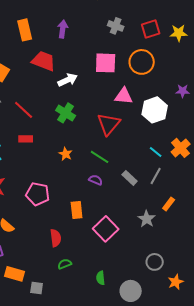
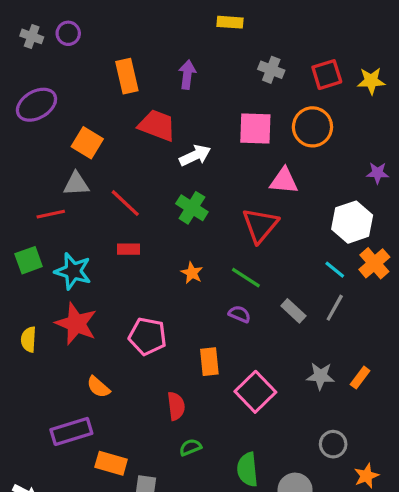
white hexagon: (155, 110) -> (352, 222), moved
orange rectangle: (169, 204) -> (360, 378), moved
gray star: (147, 219) -> (320, 376), turned -30
green semicircle: (101, 278) -> (247, 470), size x1.5

